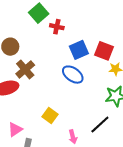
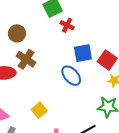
brown cross: (25, 69) -> (26, 59), turned -30

